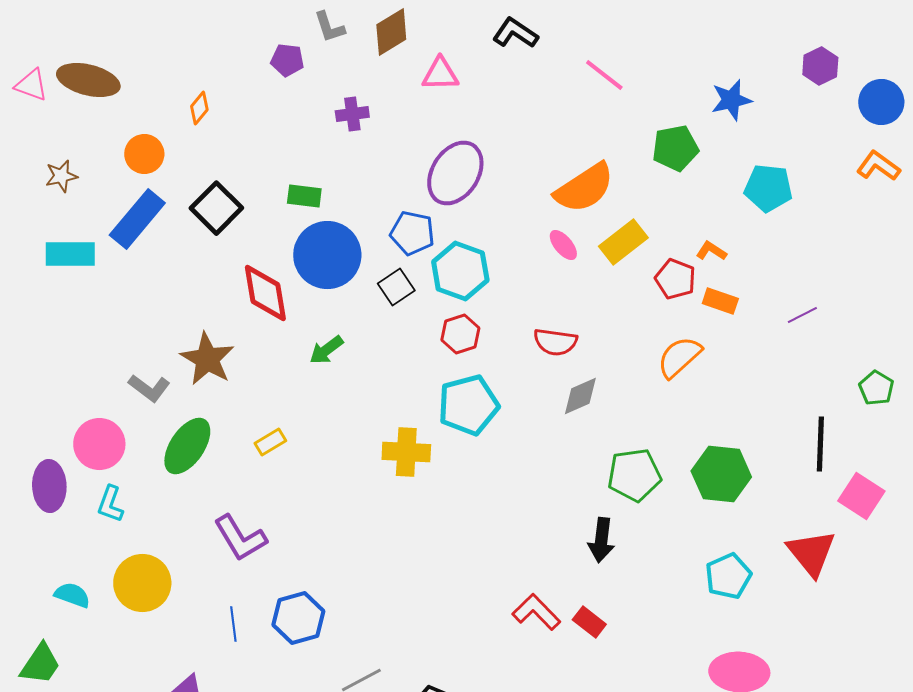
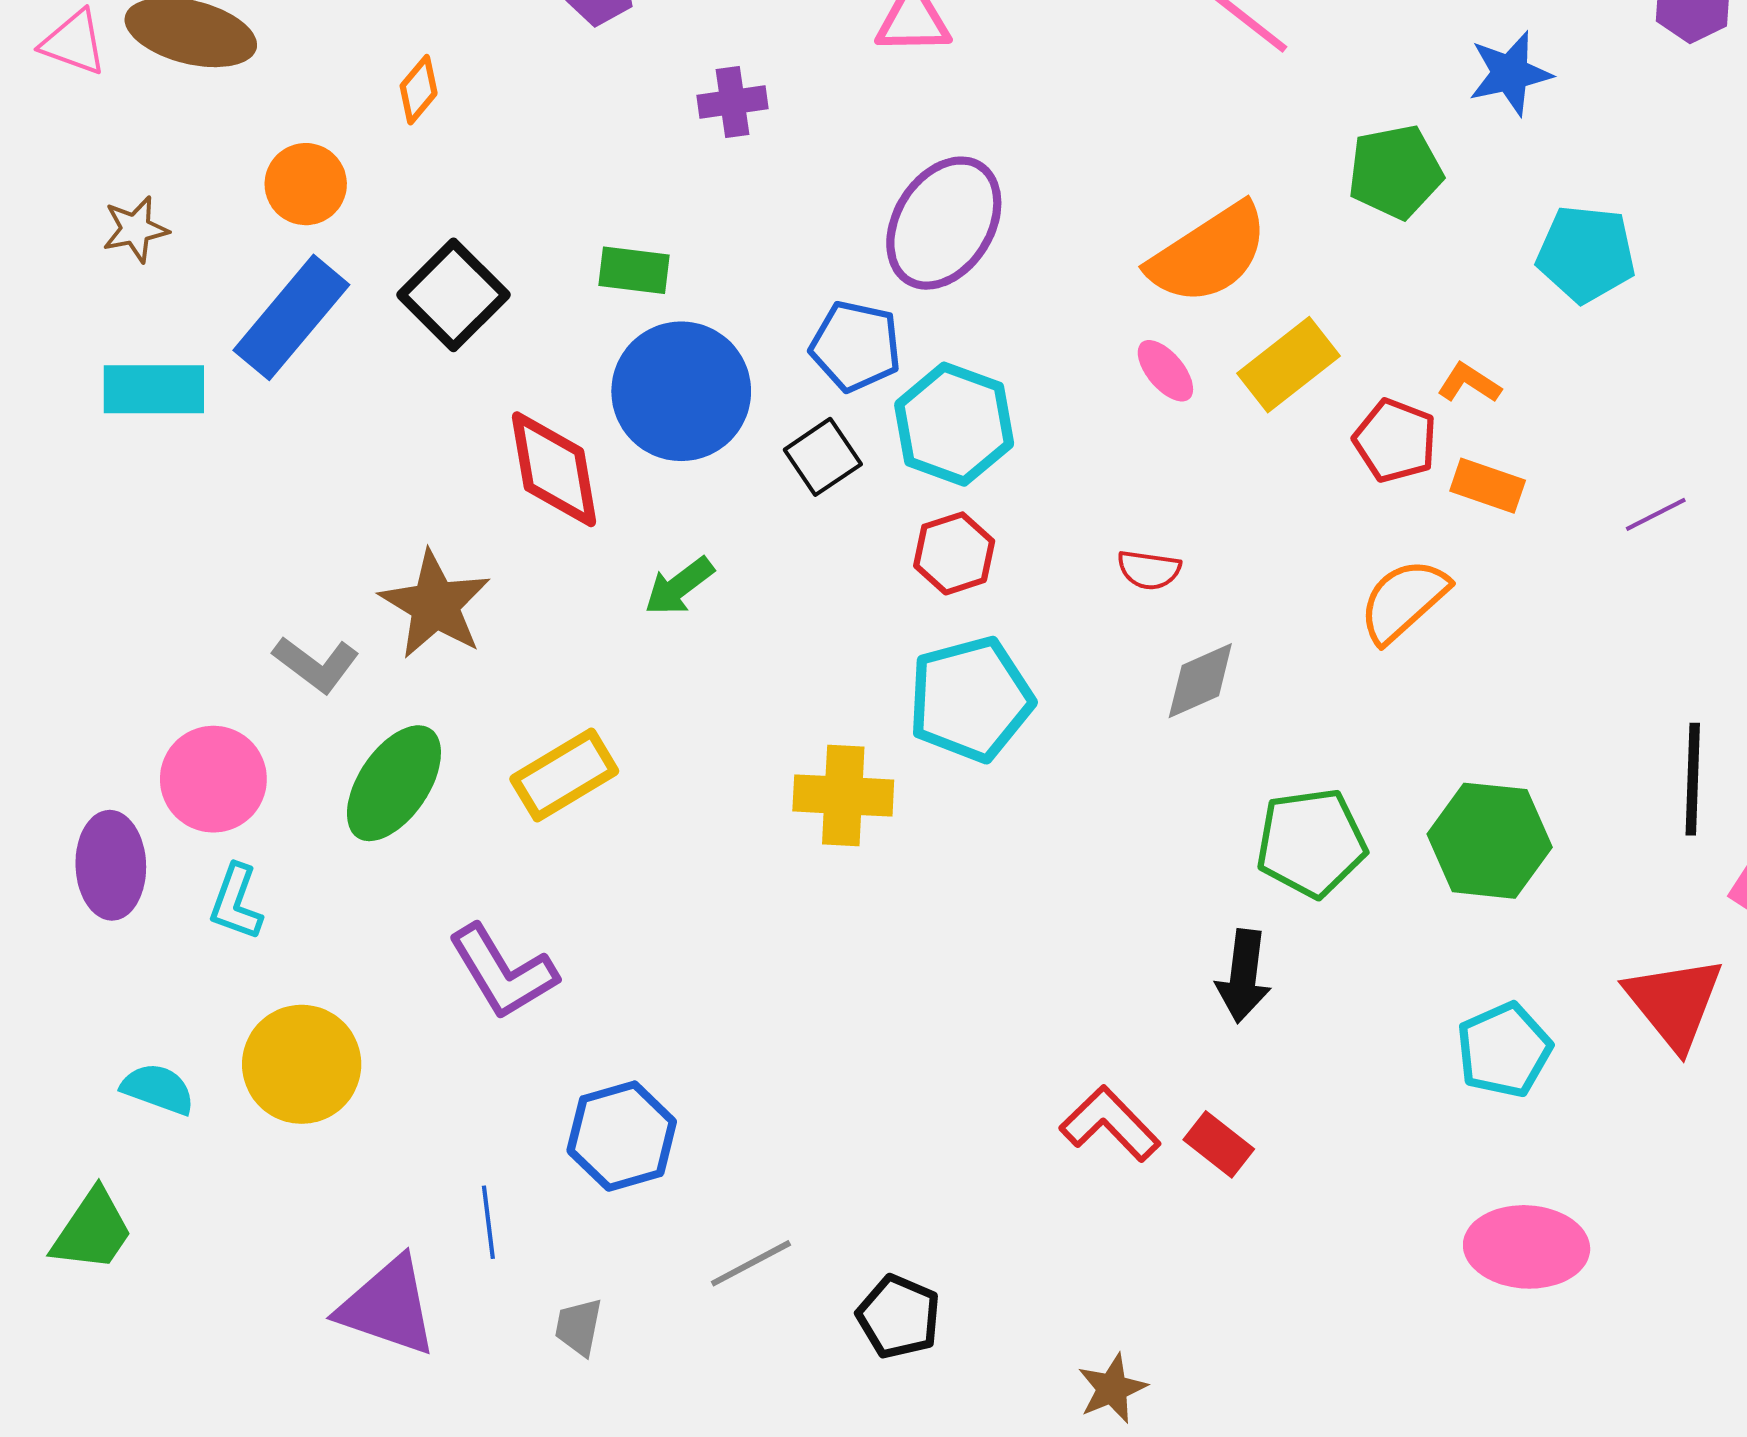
red semicircle: (555, 342) -> (1149, 570), size x0.7
yellow rectangle: (270, 442) -> (564, 775), size x1.6
blue line: (233, 624) -> (488, 1222), moved

